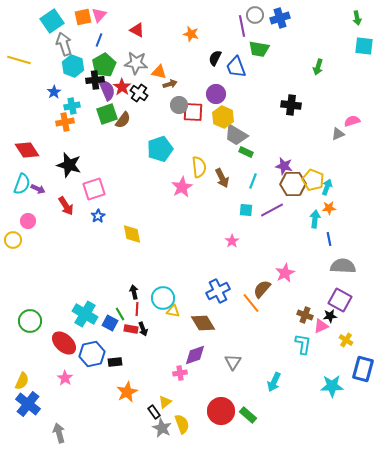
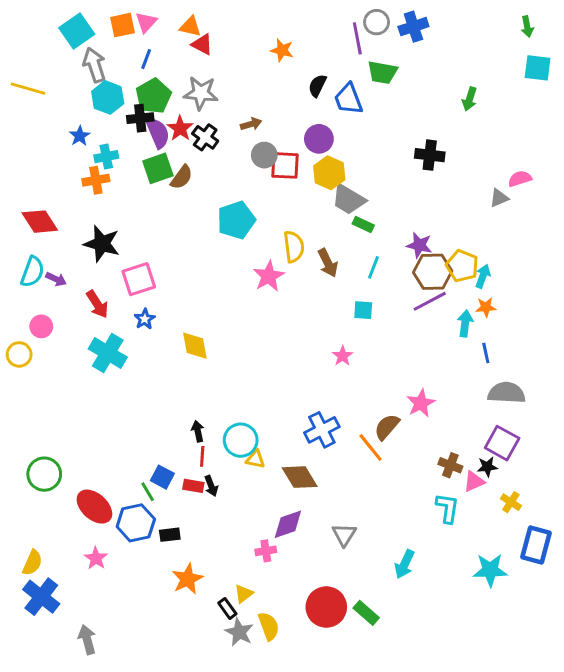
orange triangle: (159, 72) -> (190, 27), moved
purple line: (272, 210) -> (430, 301), moved
cyan cross: (85, 314) -> (108, 353), moved
green line: (120, 314) -> (148, 492), moved

